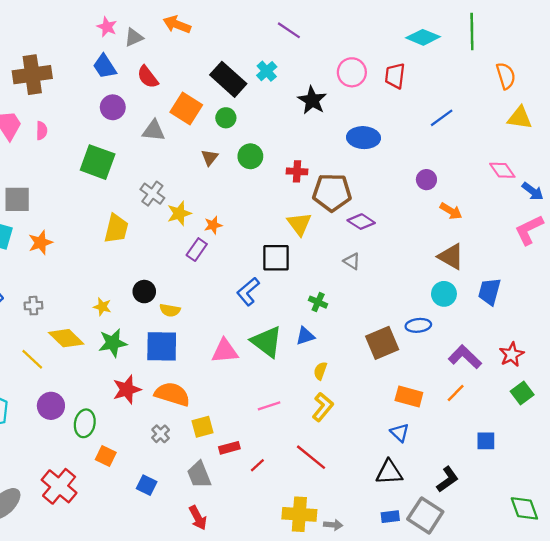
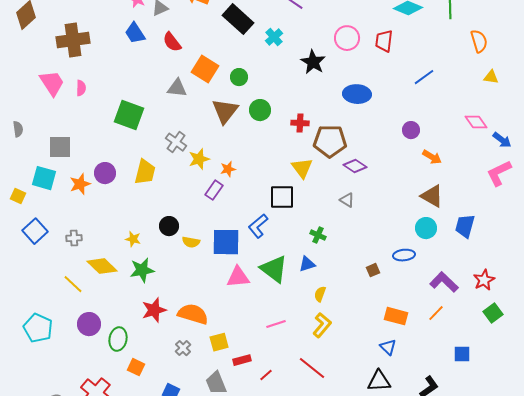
black rectangle: (228, 79) -> (238, 19), moved
purple circle: (113, 107) -> (105, 173), moved
yellow triangle: (520, 118) -> (491, 77), size x0.7
brown triangle: (210, 157) -> (225, 111), size x1.8
brown square: (382, 343) -> (373, 270), size x0.5
blue square: (162, 346) -> (226, 242), moved

